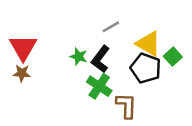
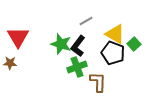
green star: (79, 57) -> (61, 44), size x1.5
brown star: (22, 73) -> (10, 63), moved
green cross: (99, 86) -> (77, 67), turned 36

